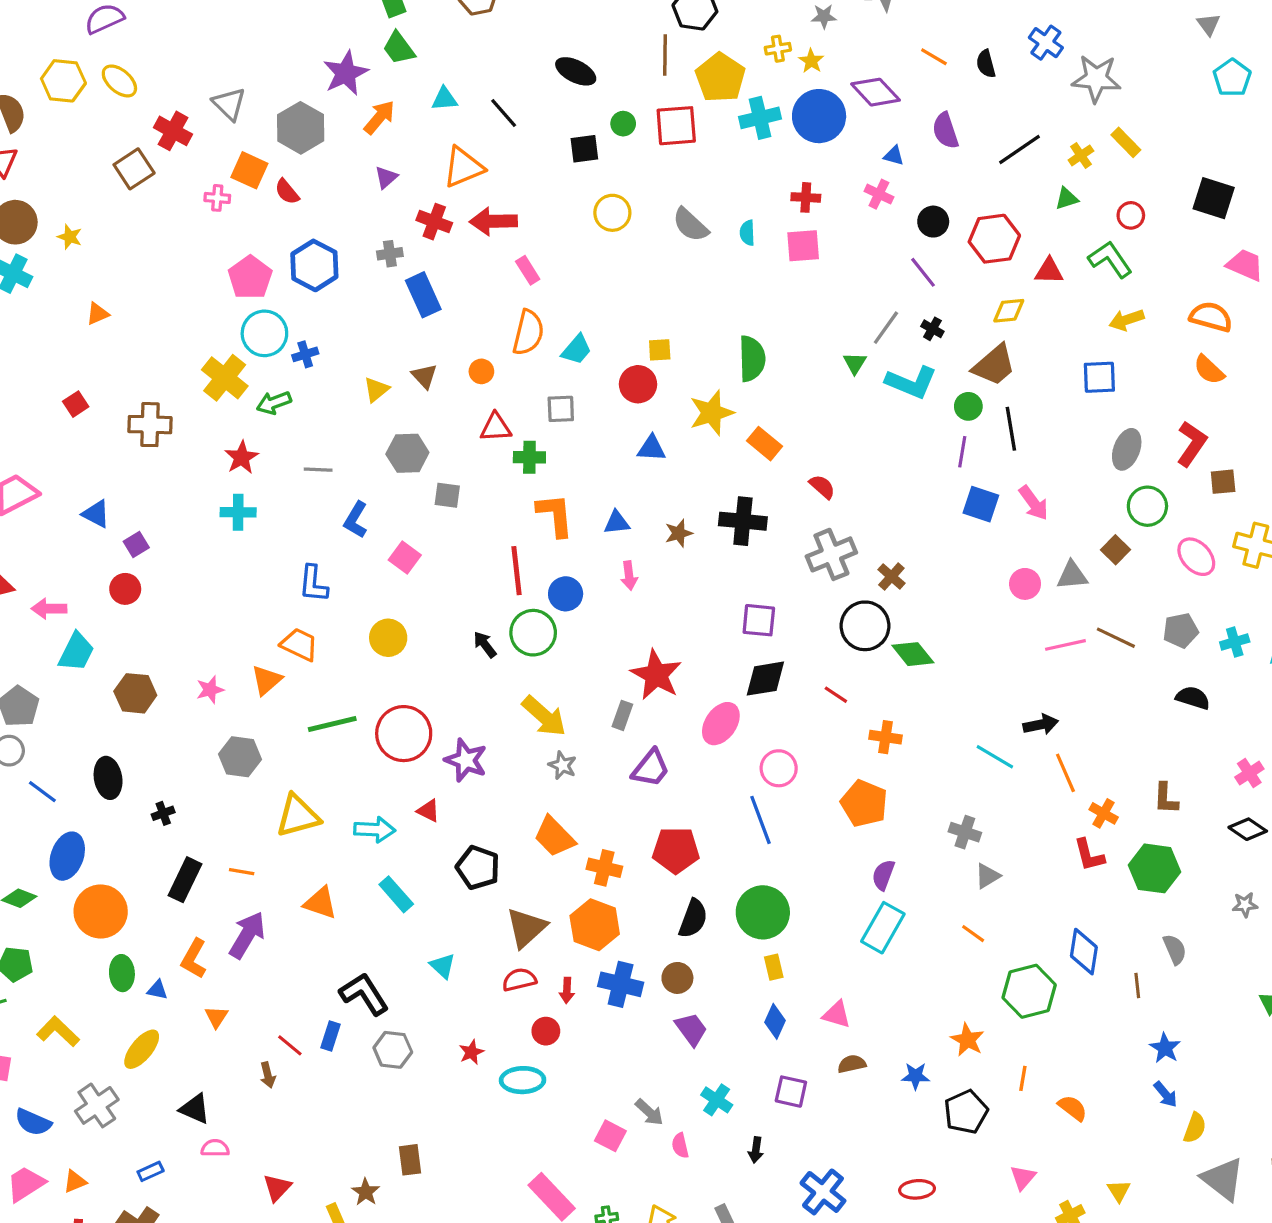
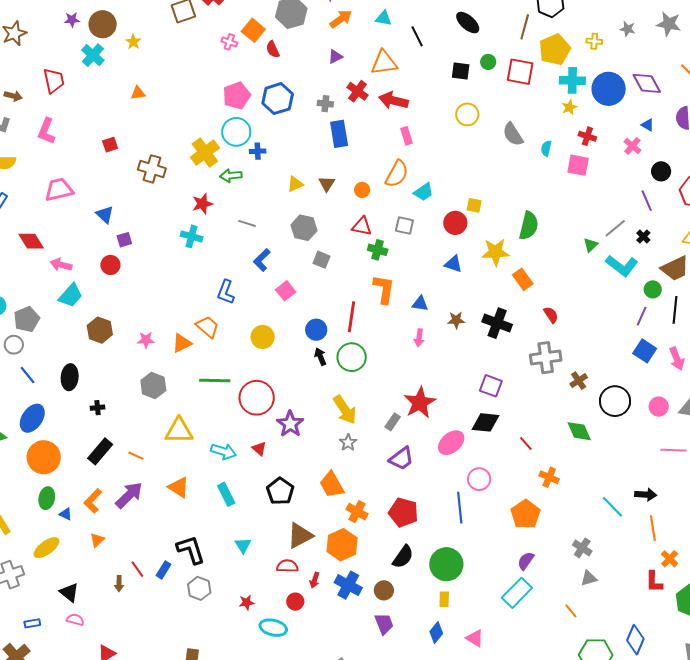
yellow star: (811, 61) -> (569, 107), moved
blue circle: (566, 594) -> (316, 330), moved
black circle: (865, 626) -> (615, 401), moved

